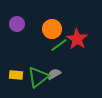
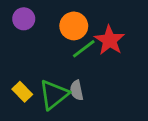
gray semicircle: (54, 74) -> (77, 90), turned -72
yellow rectangle: (16, 75) -> (22, 92), turned 40

